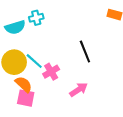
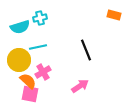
cyan line: (34, 61) -> (38, 47), moved, turned -54
pink cross: (51, 72) -> (43, 72), moved

